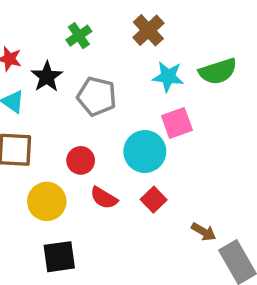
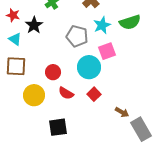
cyan star: (168, 77) -> (102, 25), turned -30
gray pentagon: (97, 96) -> (77, 36), moved
black square: (59, 257) -> (58, 127), moved

